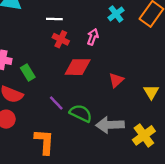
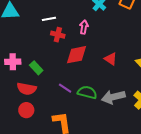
red triangle: (116, 80) -> (111, 59), turned -32

